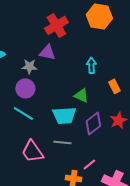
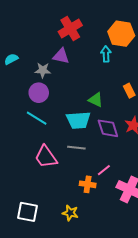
orange hexagon: (99, 16) -> (121, 34), moved
cyan arrow: (91, 65) -> (106, 54), moved
purple diamond: (93, 123) -> (108, 128), turned -70

